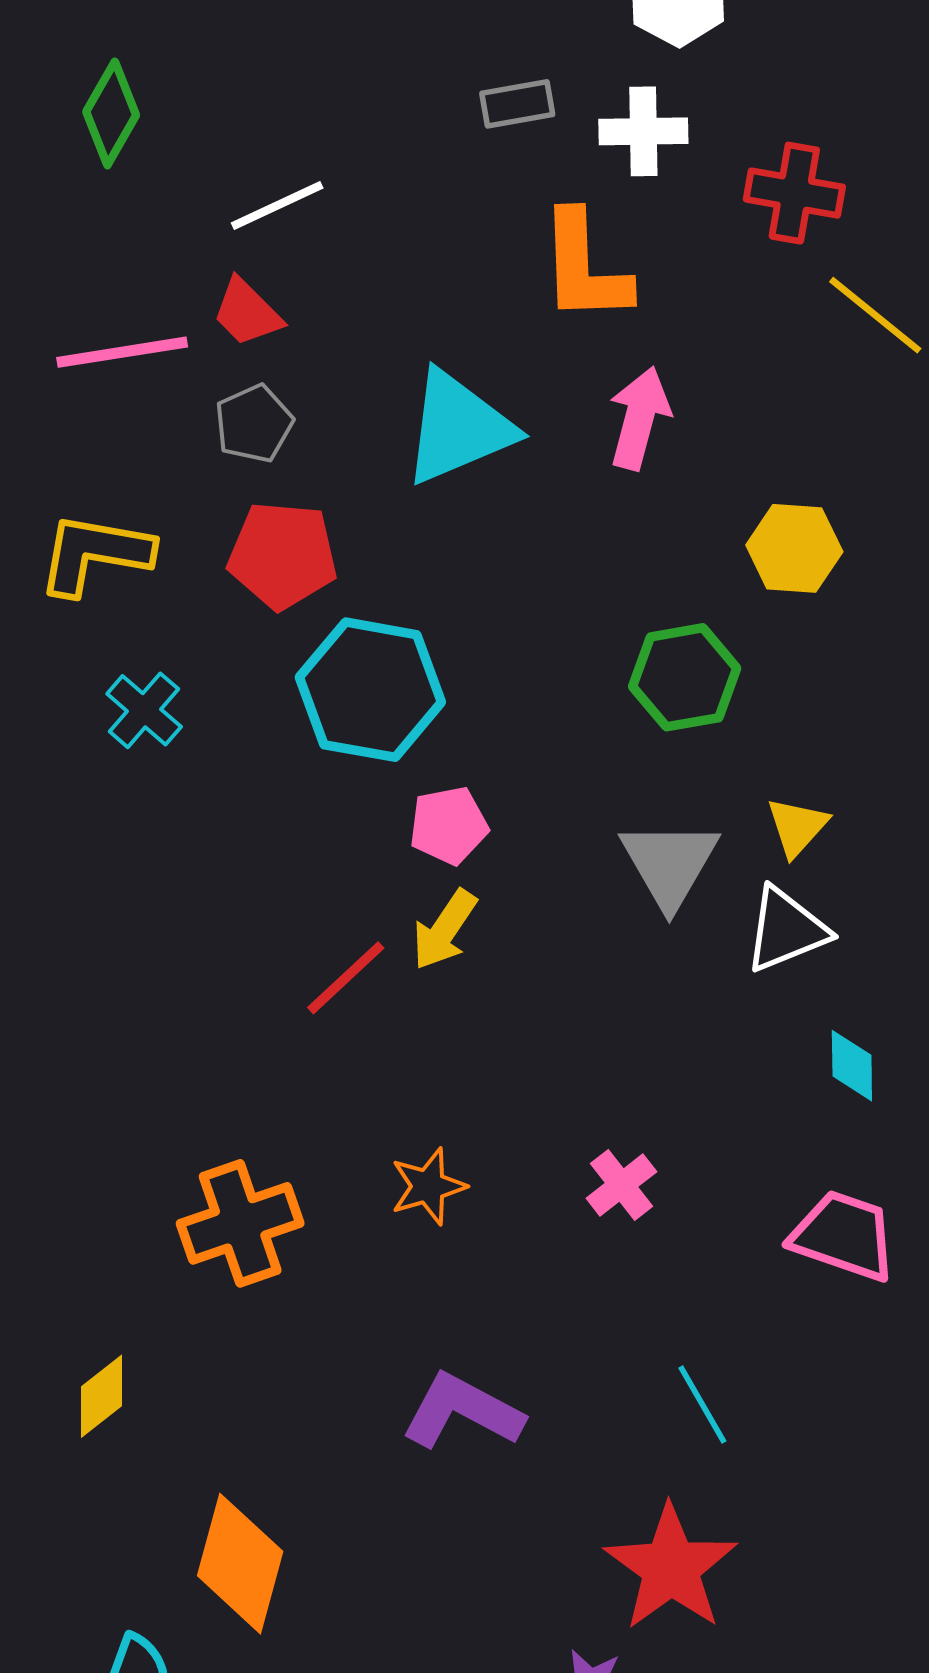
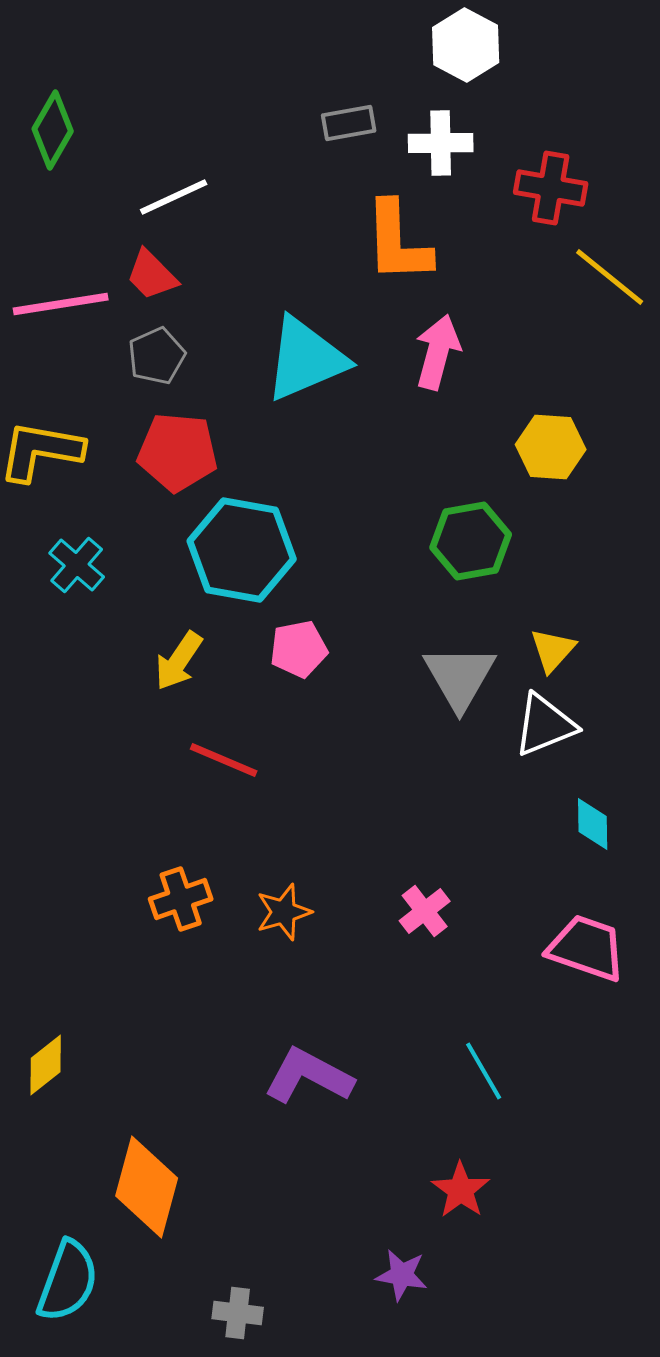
yellow arrow: (444, 930) -> (179, 661), moved
red line: (346, 978) -> (224, 760), turned 66
orange cross: (240, 1223) -> (181, 899), moved, size x0.7
red star: (671, 1568) -> (461, 1190), size x0.6

